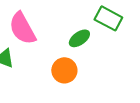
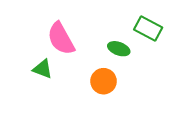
green ellipse: (79, 38) -> (119, 49), turned 55

